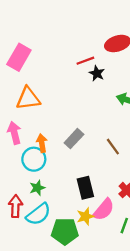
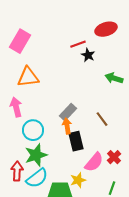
orange arrow: (42, 143) -> (67, 126), moved
green star: (37, 188) -> (36, 155), size x1.6
black rectangle: (85, 188) -> (76, 141), moved
pink semicircle: (104, 210) -> (94, 162), moved

